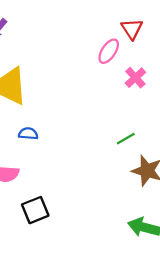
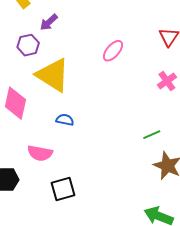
pink ellipse: (109, 51) -> (113, 51), moved

